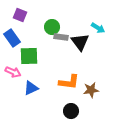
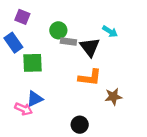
pink arrow: (13, 72) -> (24, 109), moved
orange L-shape: (69, 82) -> (90, 77), moved
brown star: (91, 90) -> (113, 97), moved

